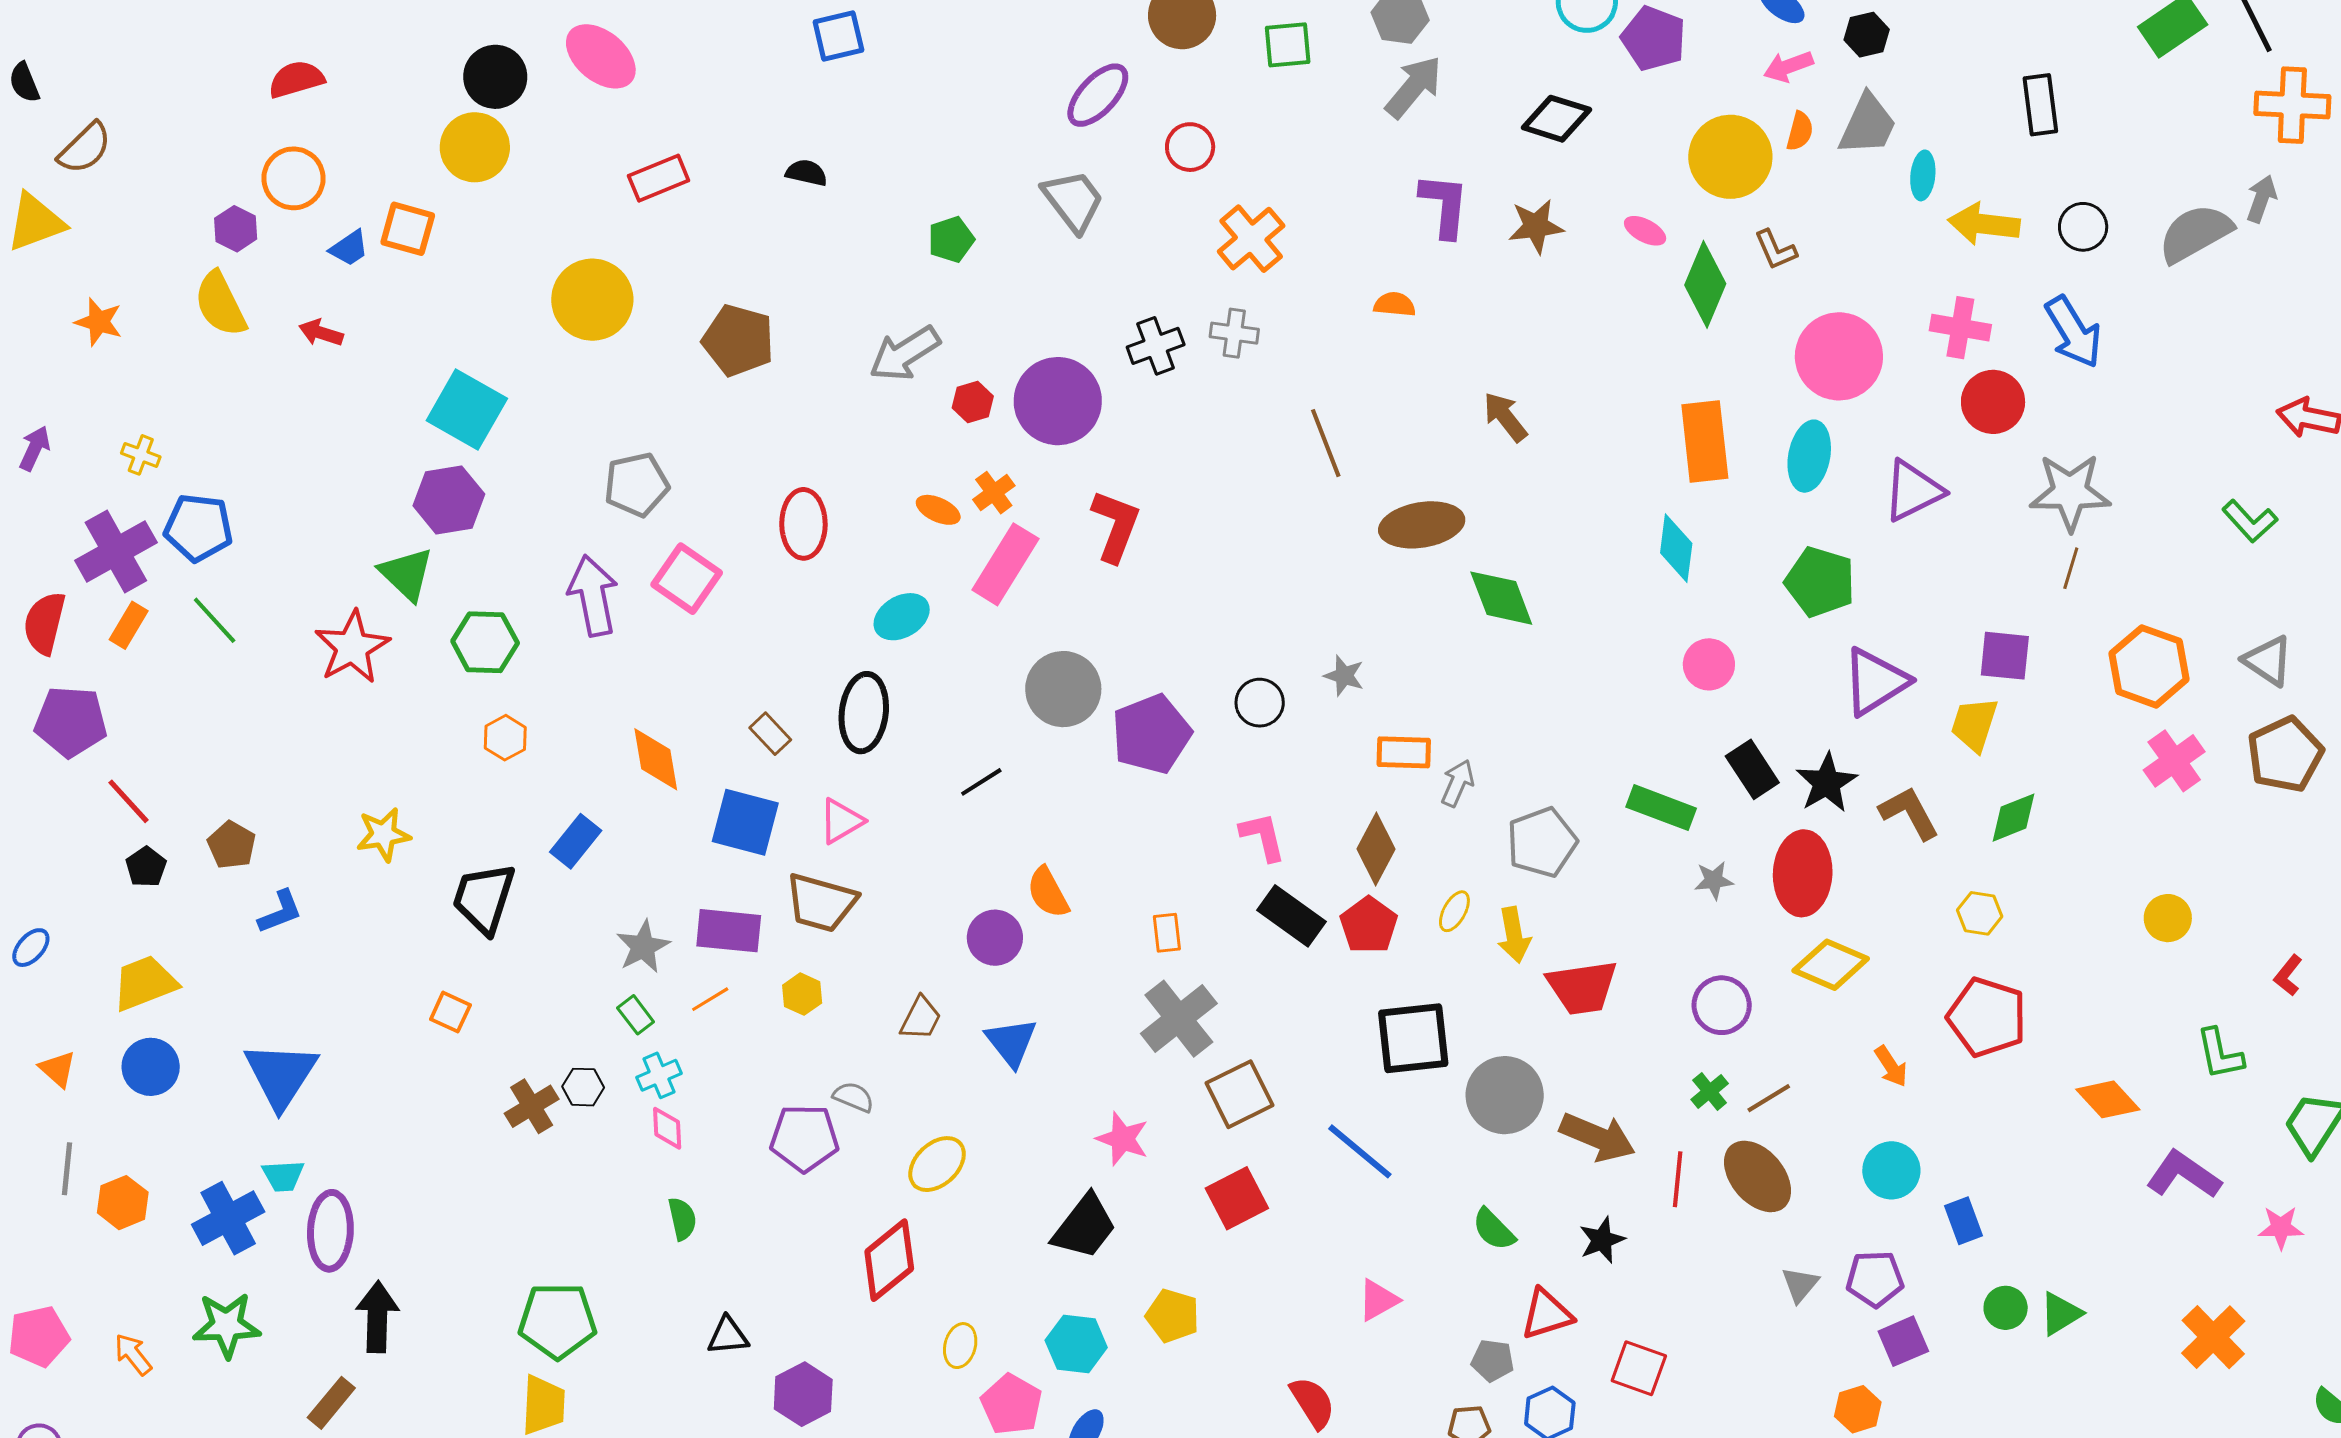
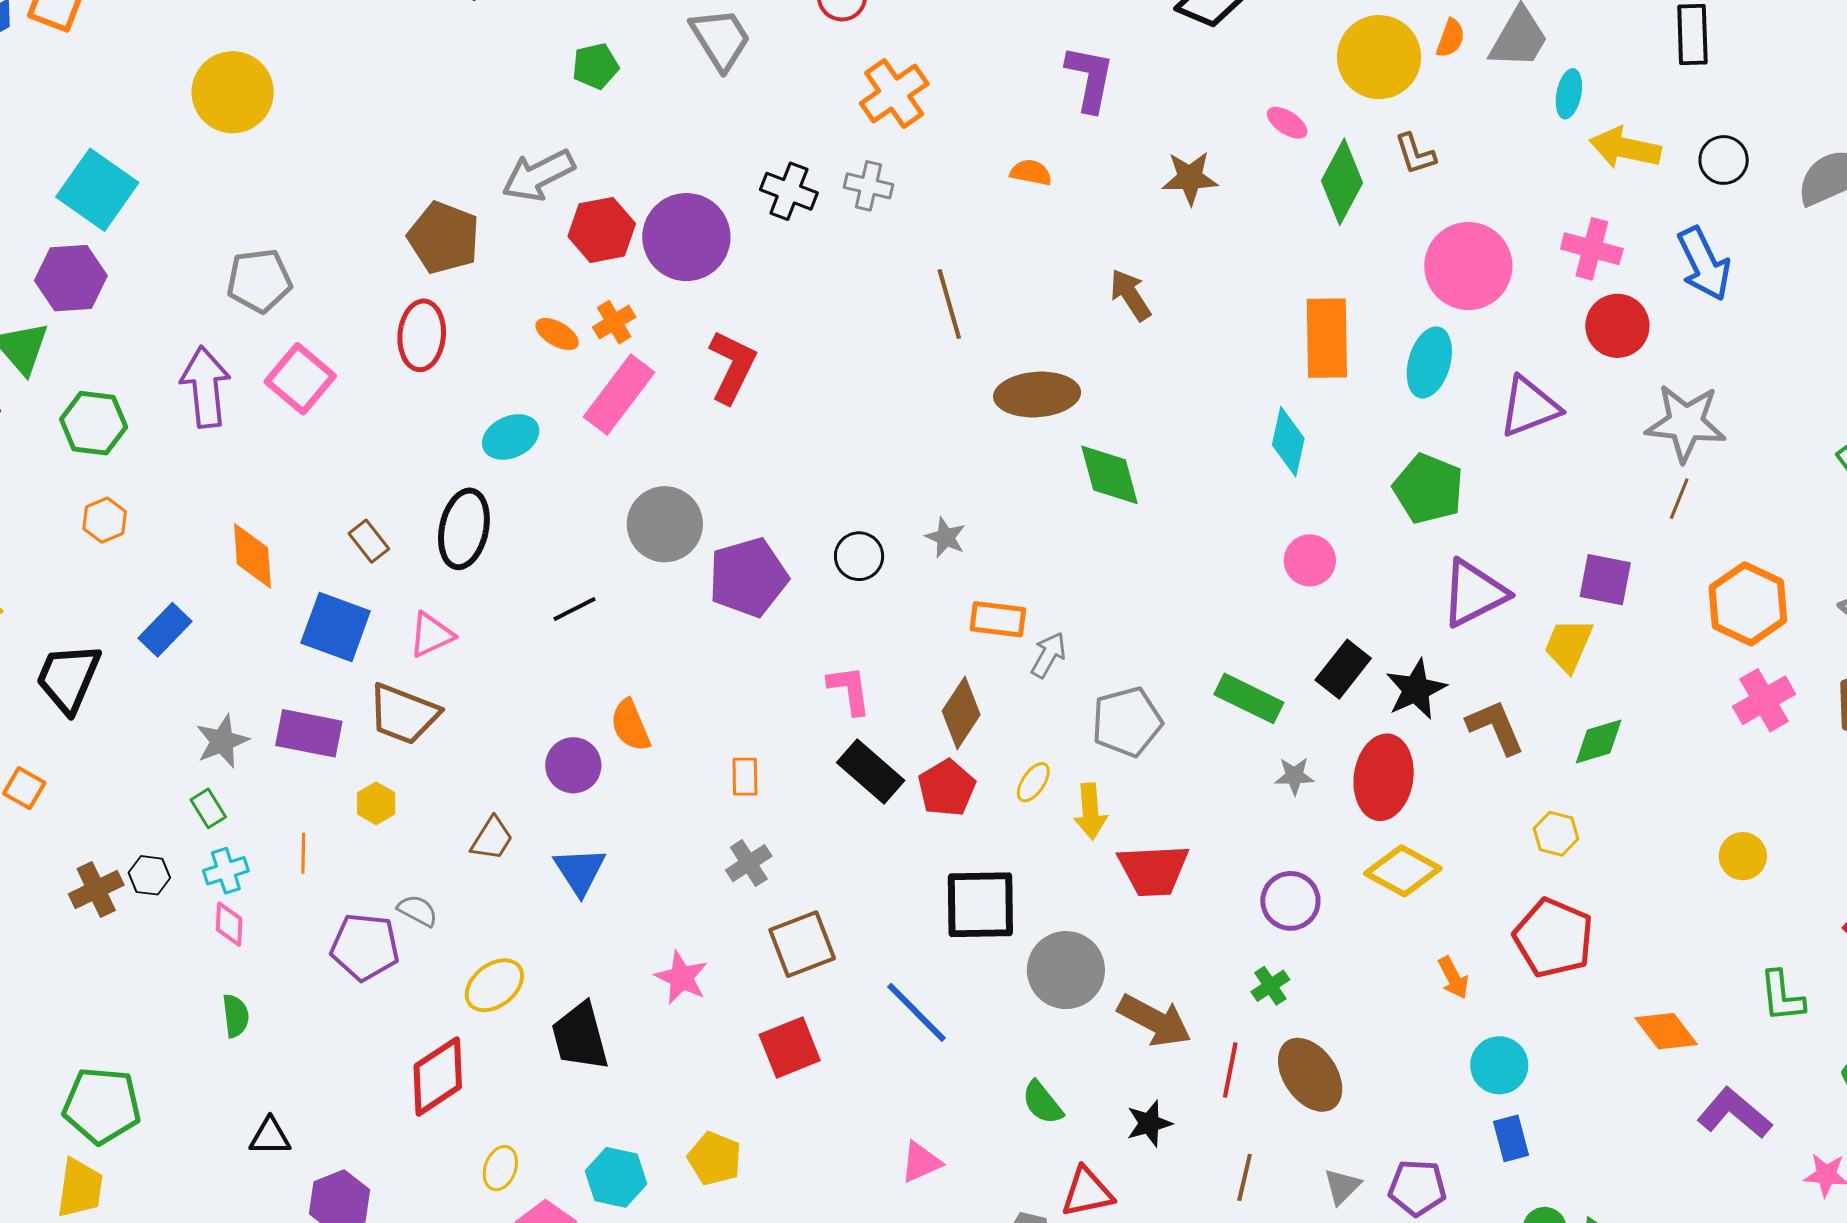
brown star: (1536, 226) -> (1190, 178), moved
brown pentagon: (738, 340) -> (444, 238), moved
black cross: (1156, 346) -> (789, 191), turned 36
red hexagon: (973, 402) -> (602, 230), size x1.6
black rectangle: (1752, 769) -> (1343, 669), turned 66
orange line: (710, 999) -> (303, 853), moved, turned -63
gray cross: (1179, 1019) -> (749, 863), size x0.6
brown line: (1769, 1098) -> (1245, 1177), moved, turned -51
cyan circle: (1891, 1170) -> (1499, 1065), moved
black trapezoid: (1084, 1227) -> (580, 1036), moved, turned 122

